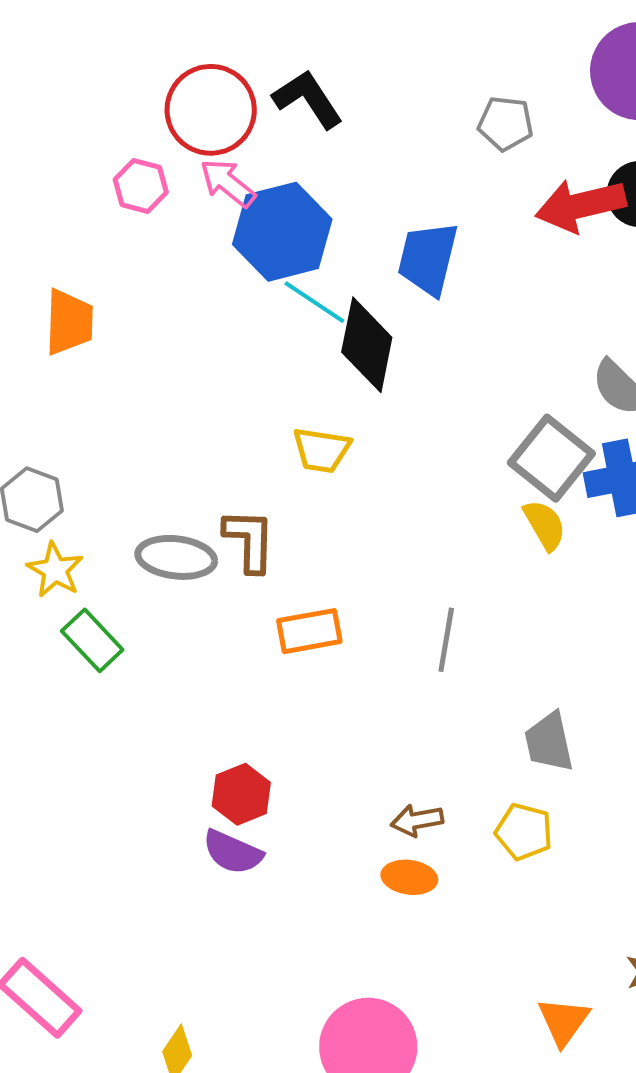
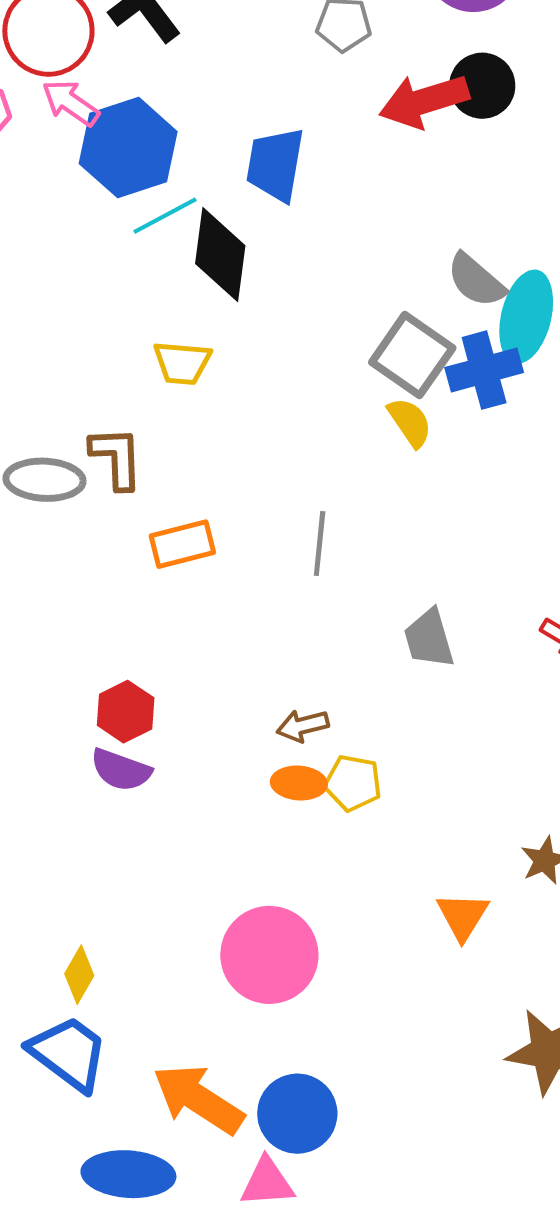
cyan line: (314, 302) -> (165, 216), turned -58
yellow pentagon: (524, 832) -> (353, 783), moved

